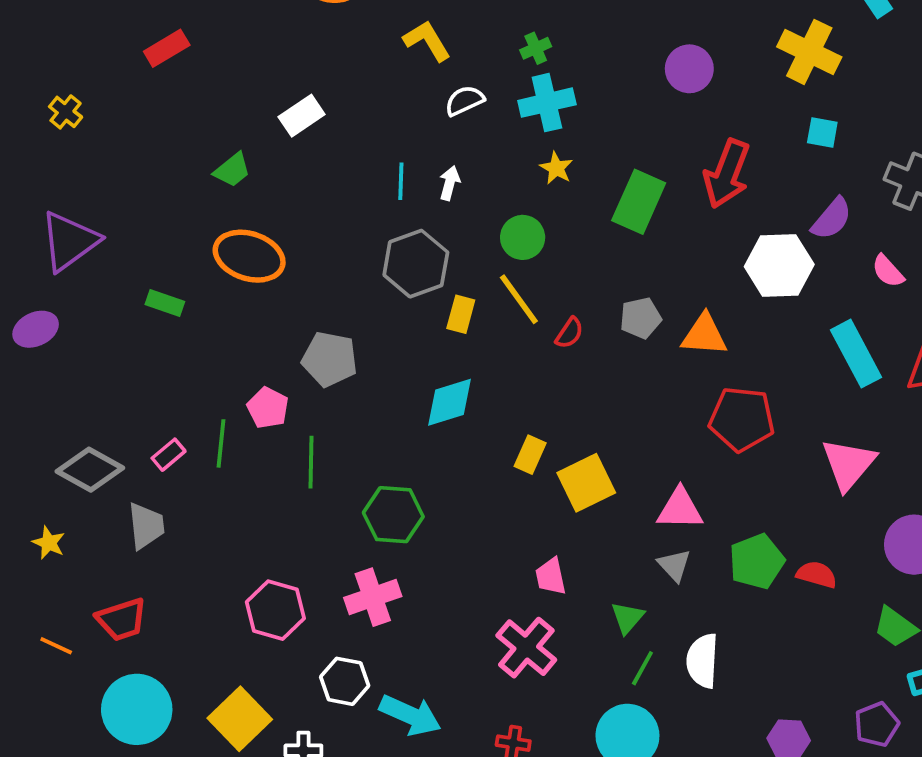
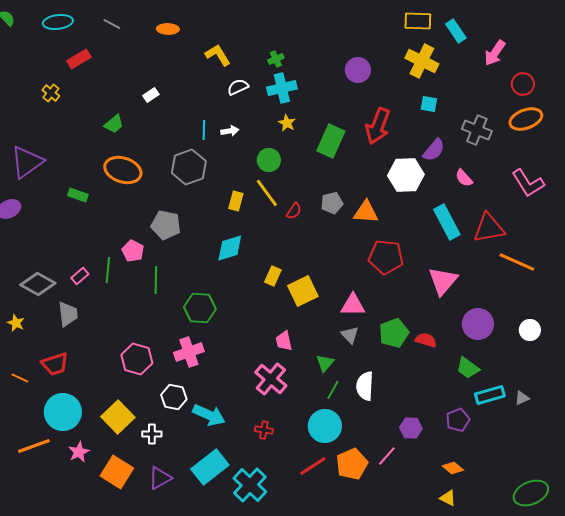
yellow cross: (66, 112) -> (51, 93), moved
white rectangle: (302, 116) -> (151, 95), size x0.7
white arrow: (450, 183) -> (230, 131), turned 66
gray hexagon: (416, 264) -> (189, 167), moved

